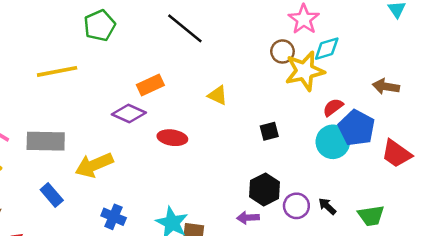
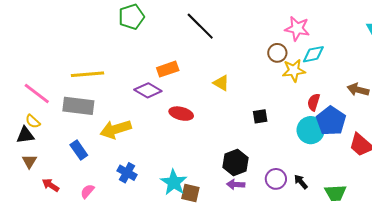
pink star: (304, 19) -> (297, 29), turned -30
yellow line: (57, 71) -> (87, 74), moved
yellow star: (305, 71) -> (294, 70), size x0.7
red semicircle: (333, 107) -> (314, 102), turned -42
black hexagon: (265, 189) -> (235, 162), moved

